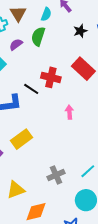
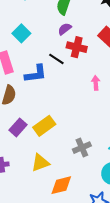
purple semicircle: (16, 45) -> (65, 29), moved
yellow rectangle: (21, 139) -> (44, 126), moved

